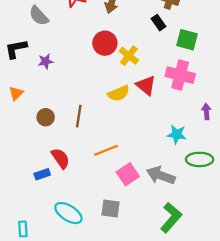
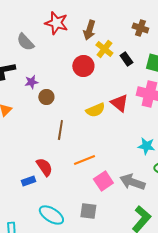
black rectangle: (158, 23) -> (126, 59), moved
yellow cross: (129, 56) -> (104, 49), moved
brown circle: (46, 117) -> (46, 97), moved

